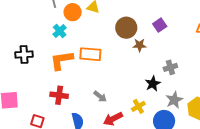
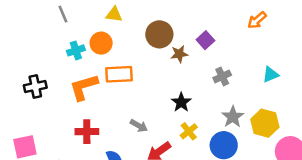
orange circle: (73, 12) -> (101, 43), moved
purple square: (160, 25) -> (205, 40), moved
cyan cross: (60, 31) -> (76, 50), turned 32
black star: (153, 84) -> (181, 102), moved

